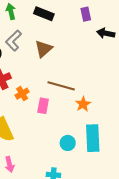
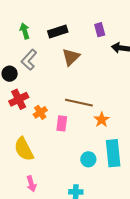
black rectangle: (44, 14) -> (58, 32), turned -36
brown triangle: (44, 49) -> (71, 57), moved

